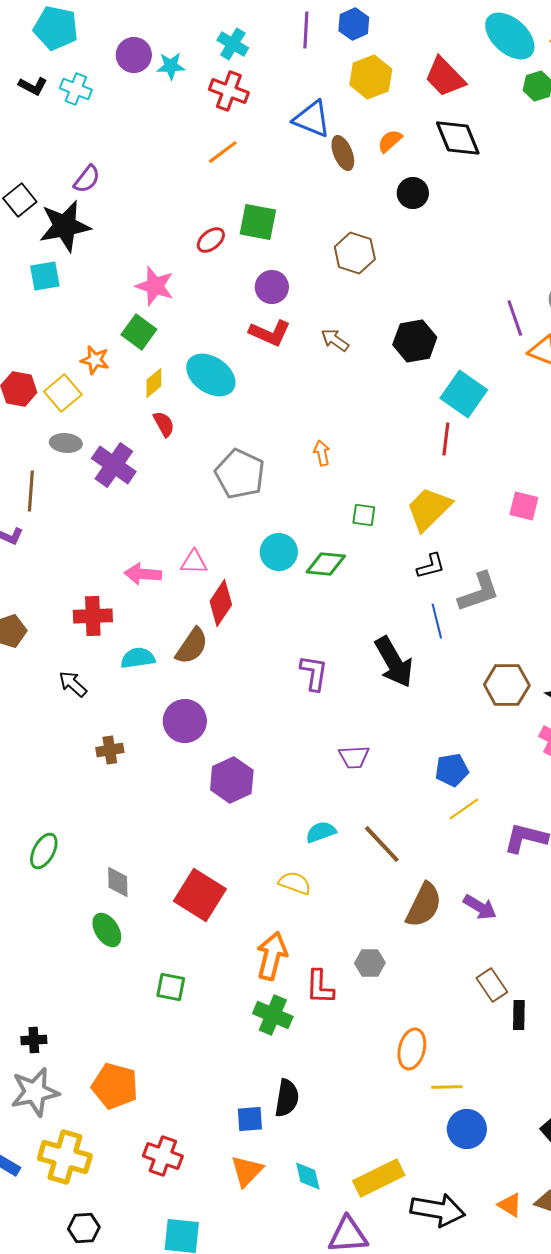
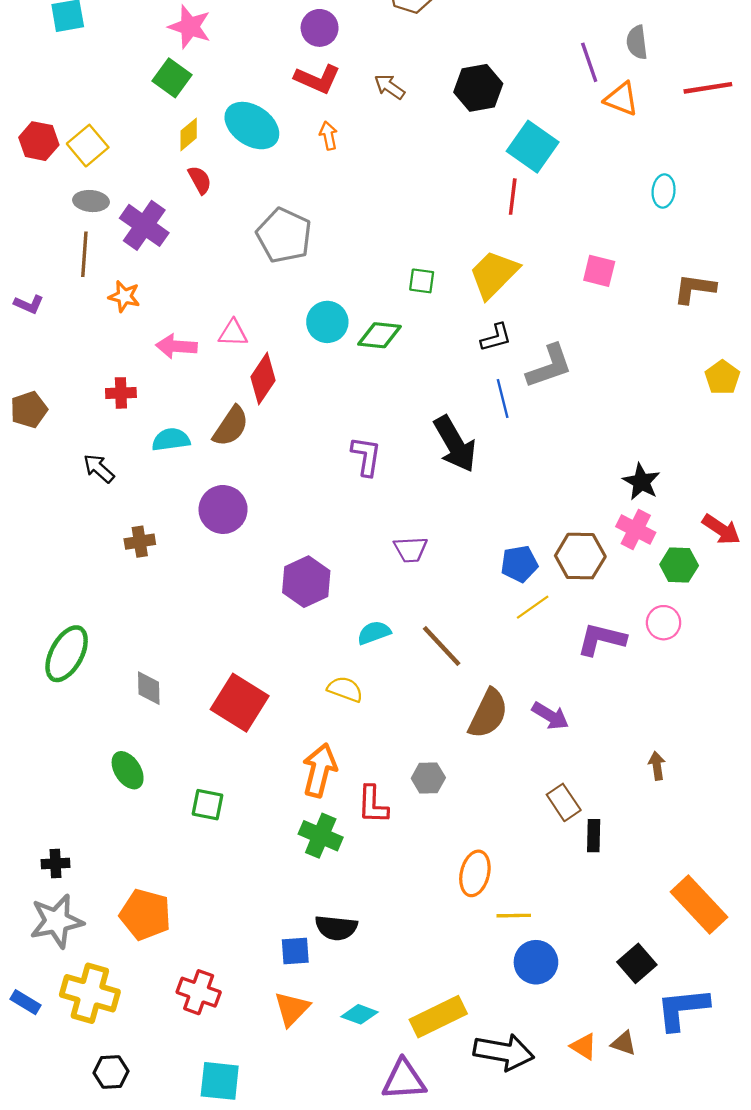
orange star: (95, 360) -> (124, 296), moved
orange arrow: (322, 453) -> (328, 136), moved
brown line: (31, 491) -> (84, 254), moved
red cross: (93, 616) -> (121, 393), size x0.7
brown hexagon: (507, 685) -> (580, 556), moved
purple hexagon: (232, 780) -> (306, 582), moved
green ellipse: (44, 851) -> (67, 654), size x1.4
green ellipse: (107, 930) -> (128, 770), moved
black semicircle: (287, 1098) -> (336, 928), turned 87
cyan diamond: (308, 1176) -> (360, 1014), turned -56

